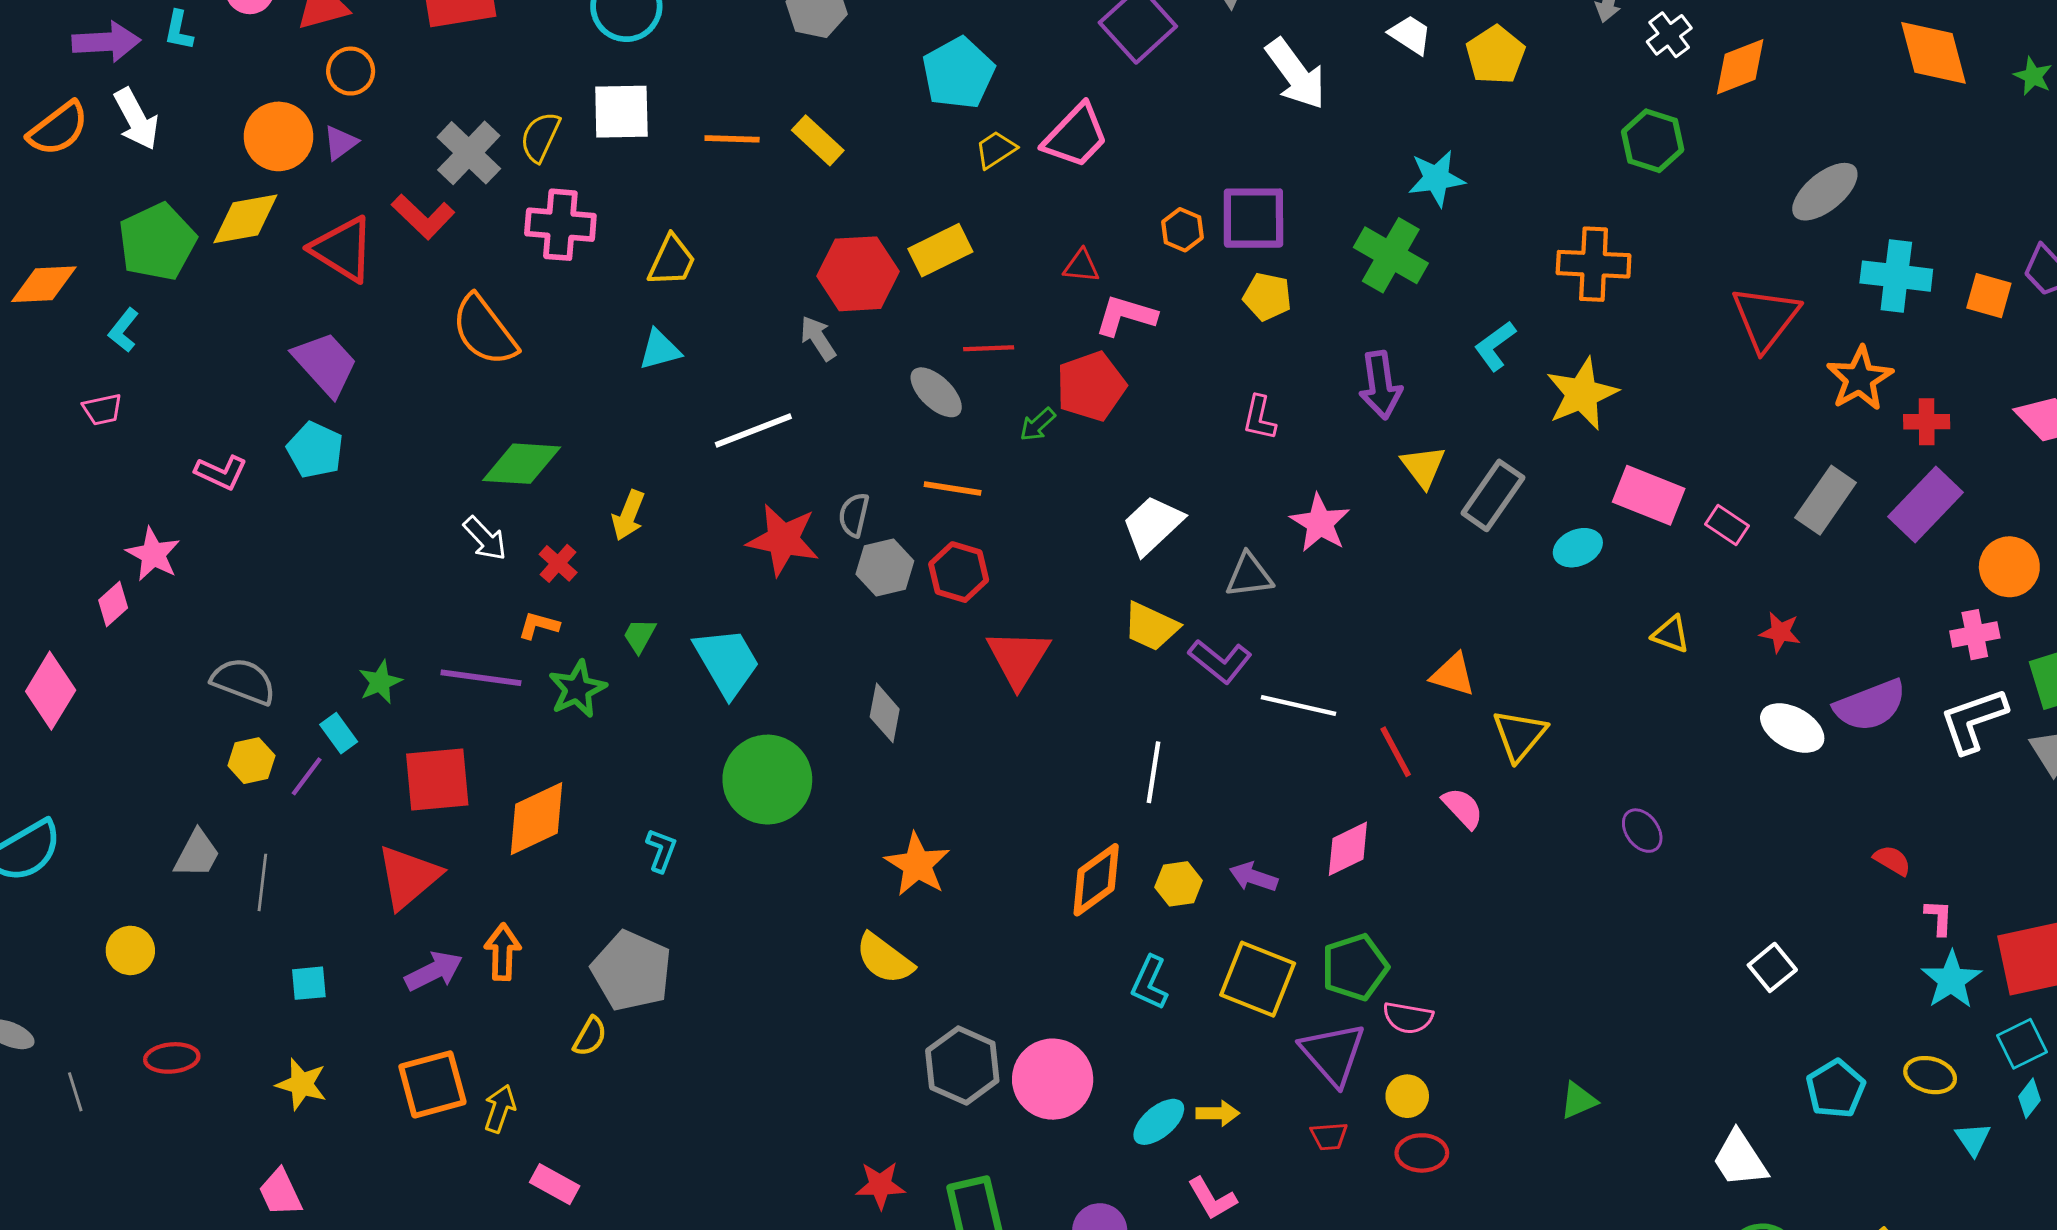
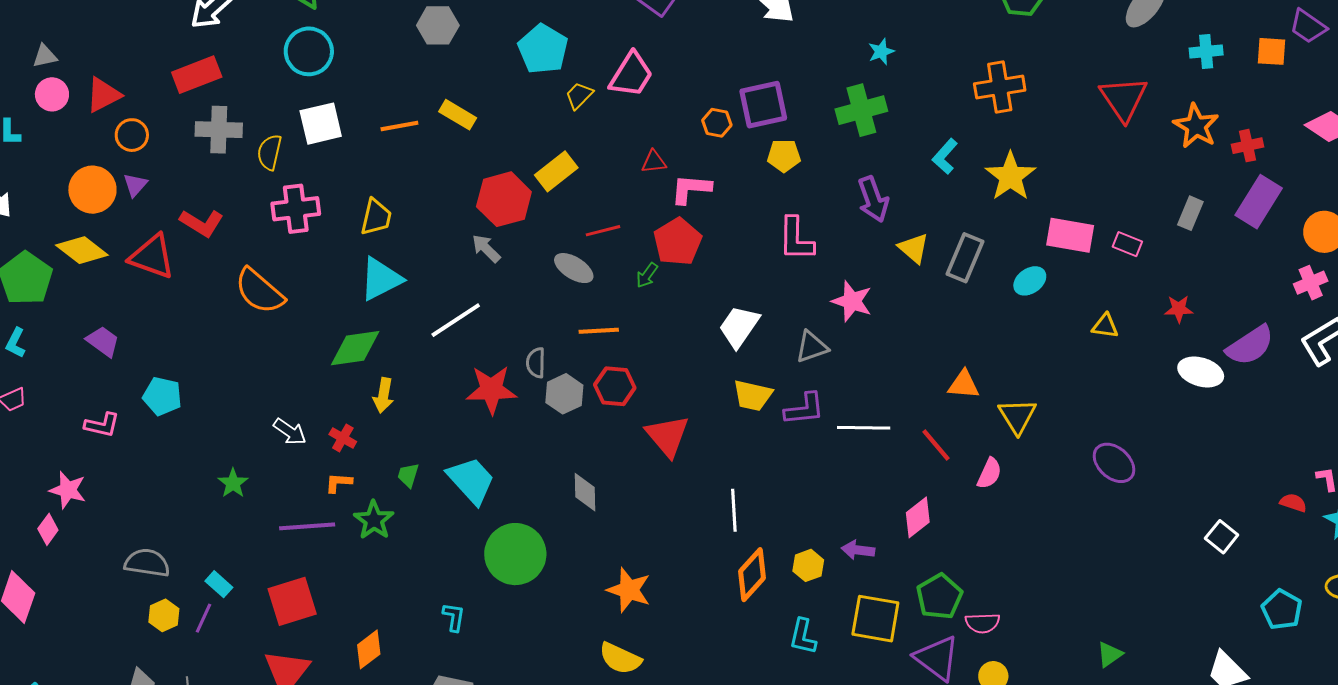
gray cross: (469, 153) -> (219, 130), moved, turned -30
cyan star: (1436, 178) -> (881, 52), size x0.7
yellow diamond: (245, 219) -> (82, 250), turned 60
green cross: (1391, 255) -> (861, 110), turned -33
cyan cross: (1896, 276) -> (1206, 52), size x0.7
cyan triangle: (660, 350) -> (381, 279), size x1.5
purple trapezoid: (325, 364) -> (103, 341), moved, size x0.7
pink L-shape: (1259, 418) -> (796, 239), size x1.5
green diamond: (522, 464) -> (355, 348), moved
gray rectangle: (1826, 500) -> (1190, 213), size x0.7
purple L-shape: (1220, 661) -> (804, 409), turned -33
green star: (380, 682) -> (233, 483), moved
white line: (1154, 772) -> (734, 510), moved
pink semicircle: (1463, 808) -> (989, 473), turned 80
orange diamond: (536, 819) -> (369, 649), moved, size x0.7
purple ellipse: (1642, 831) -> (1114, 463), size x1.4
red semicircle: (1892, 860) -> (1293, 503), moved

